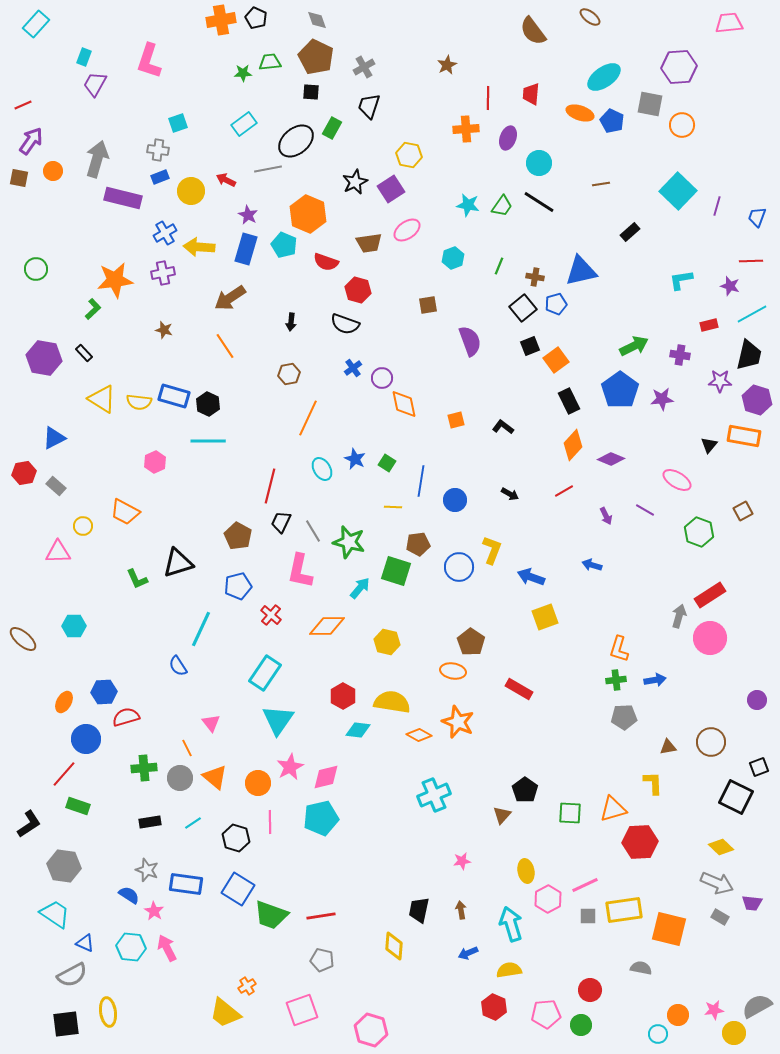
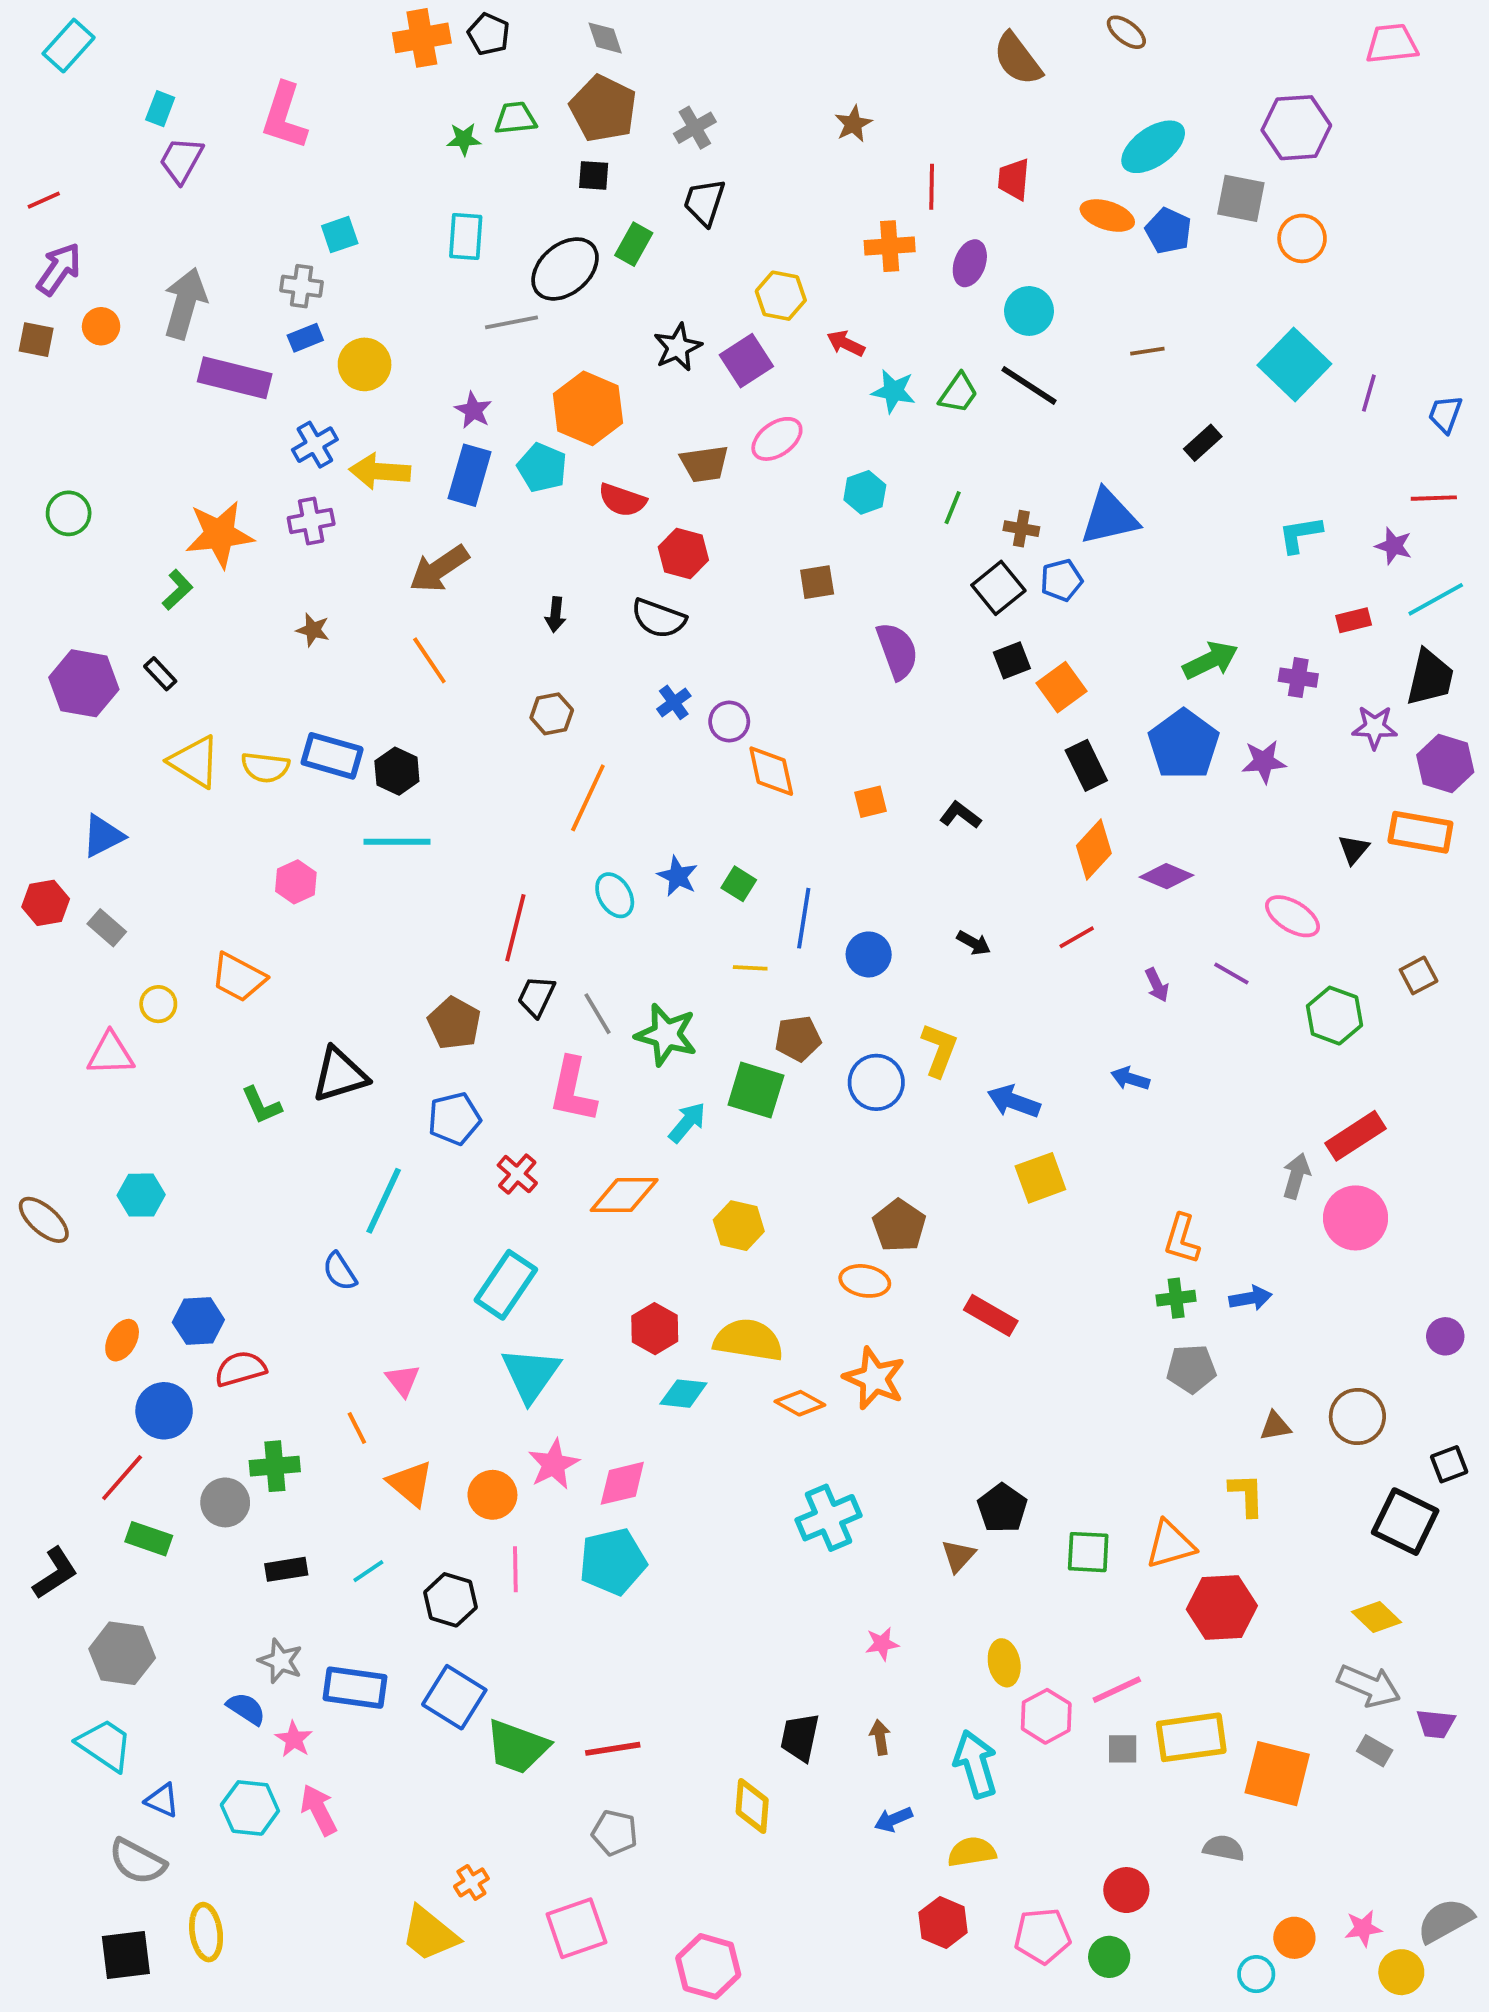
cyan rectangle: (244, 124) -> (466, 237), turned -50
red arrow: (226, 180) -> (846, 343), moved
gray circle: (180, 778) -> (225, 1502), moved
gray semicircle: (72, 975) -> (137, 1861), turned 56

